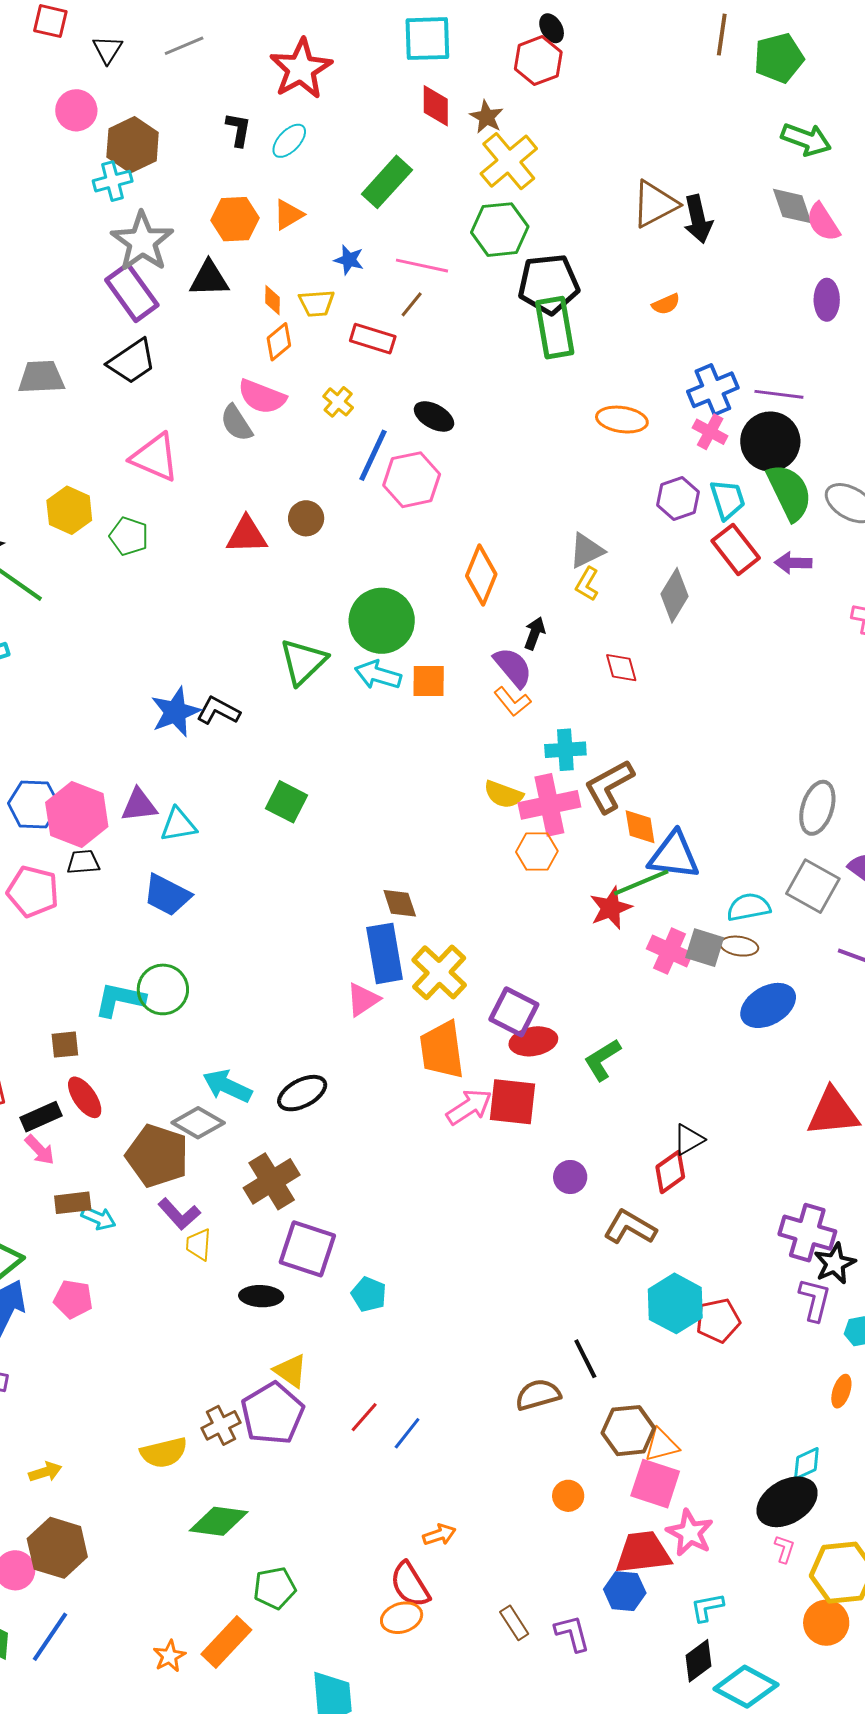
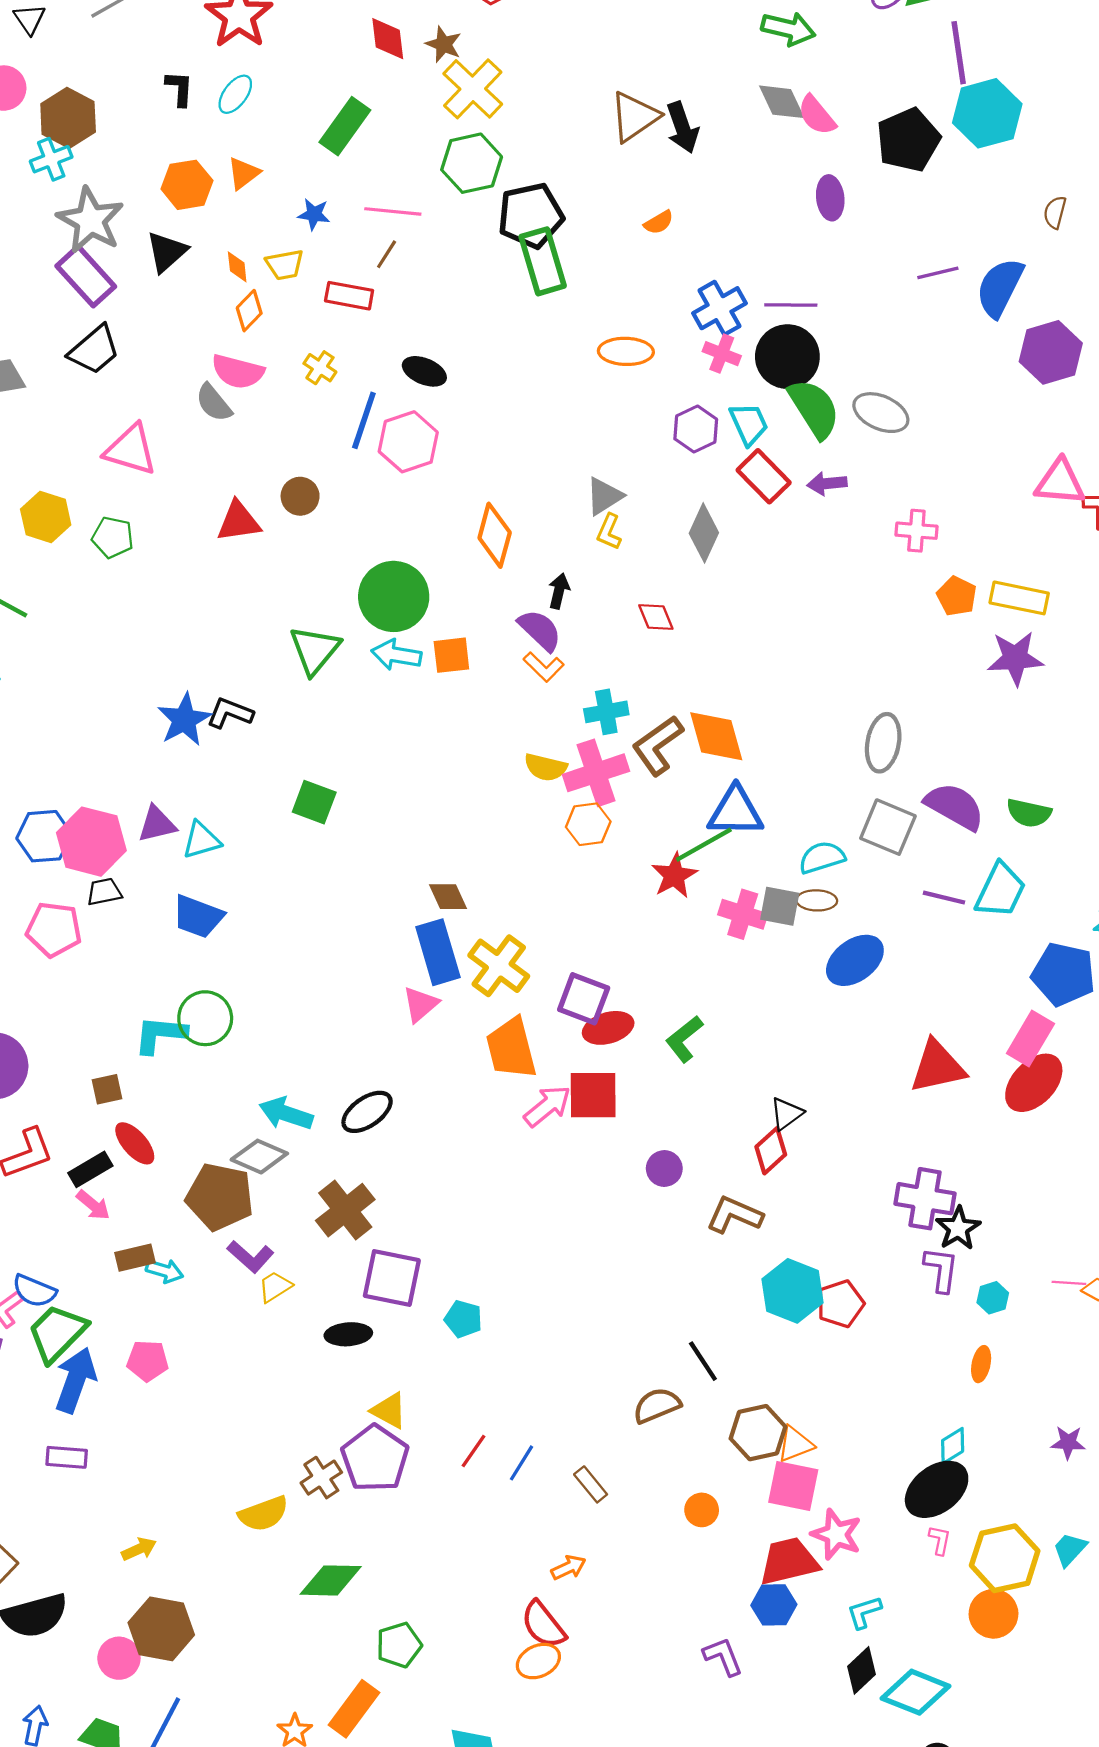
black triangle: (209, 279) -> (167, 252), turned -33
orange diamond: (640, 827) -> (716, 736), moved, size x1.5
yellow trapezoid: (199, 1244) -> (275, 1287), turned 60
brown rectangle: (514, 1623) -> (591, 1484), moved

